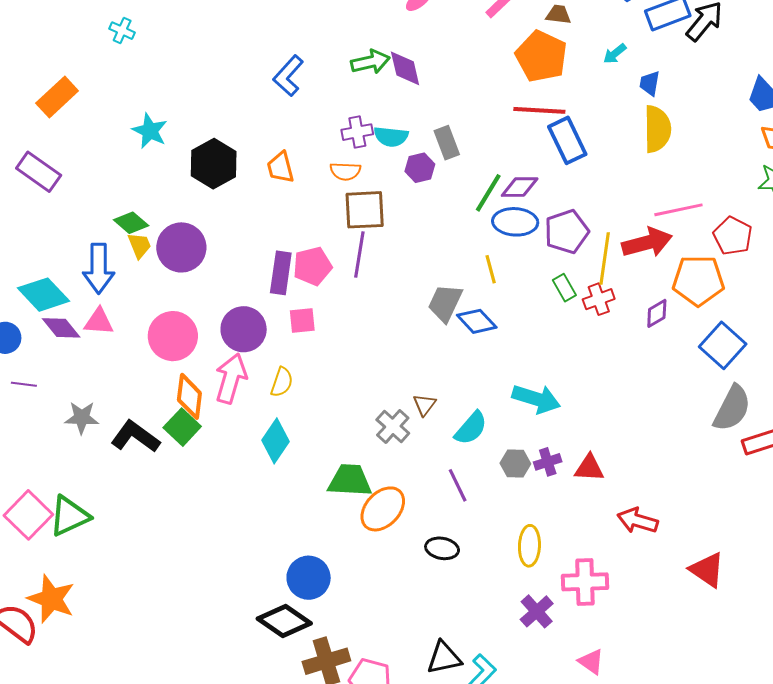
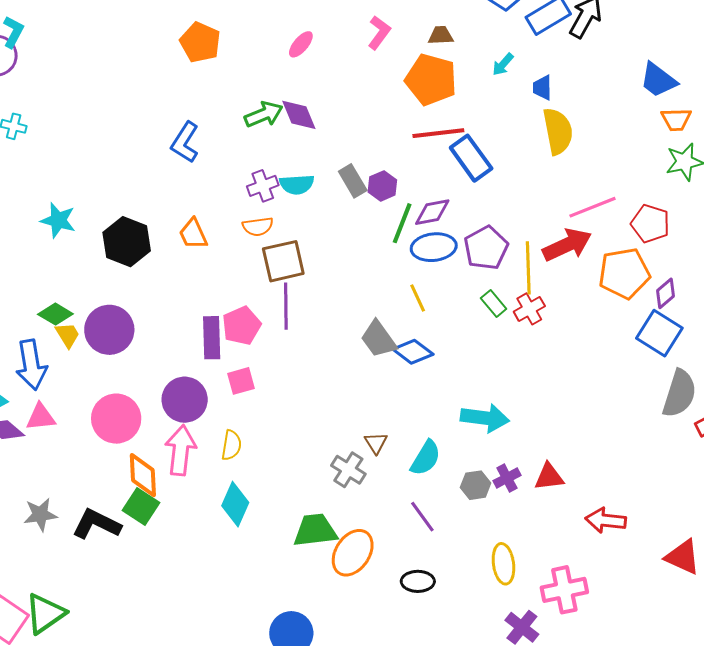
purple hexagon: (420, 168) -> (382, 186), moved
gray trapezoid: (445, 303) -> (379, 339), turned -51
purple diamond: (657, 313) -> (665, 293), moved

